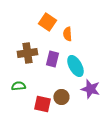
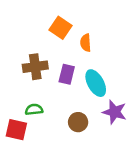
green semicircle: (18, 86) -> (34, 109), moved
red square: (42, 104) -> (16, 130), moved

